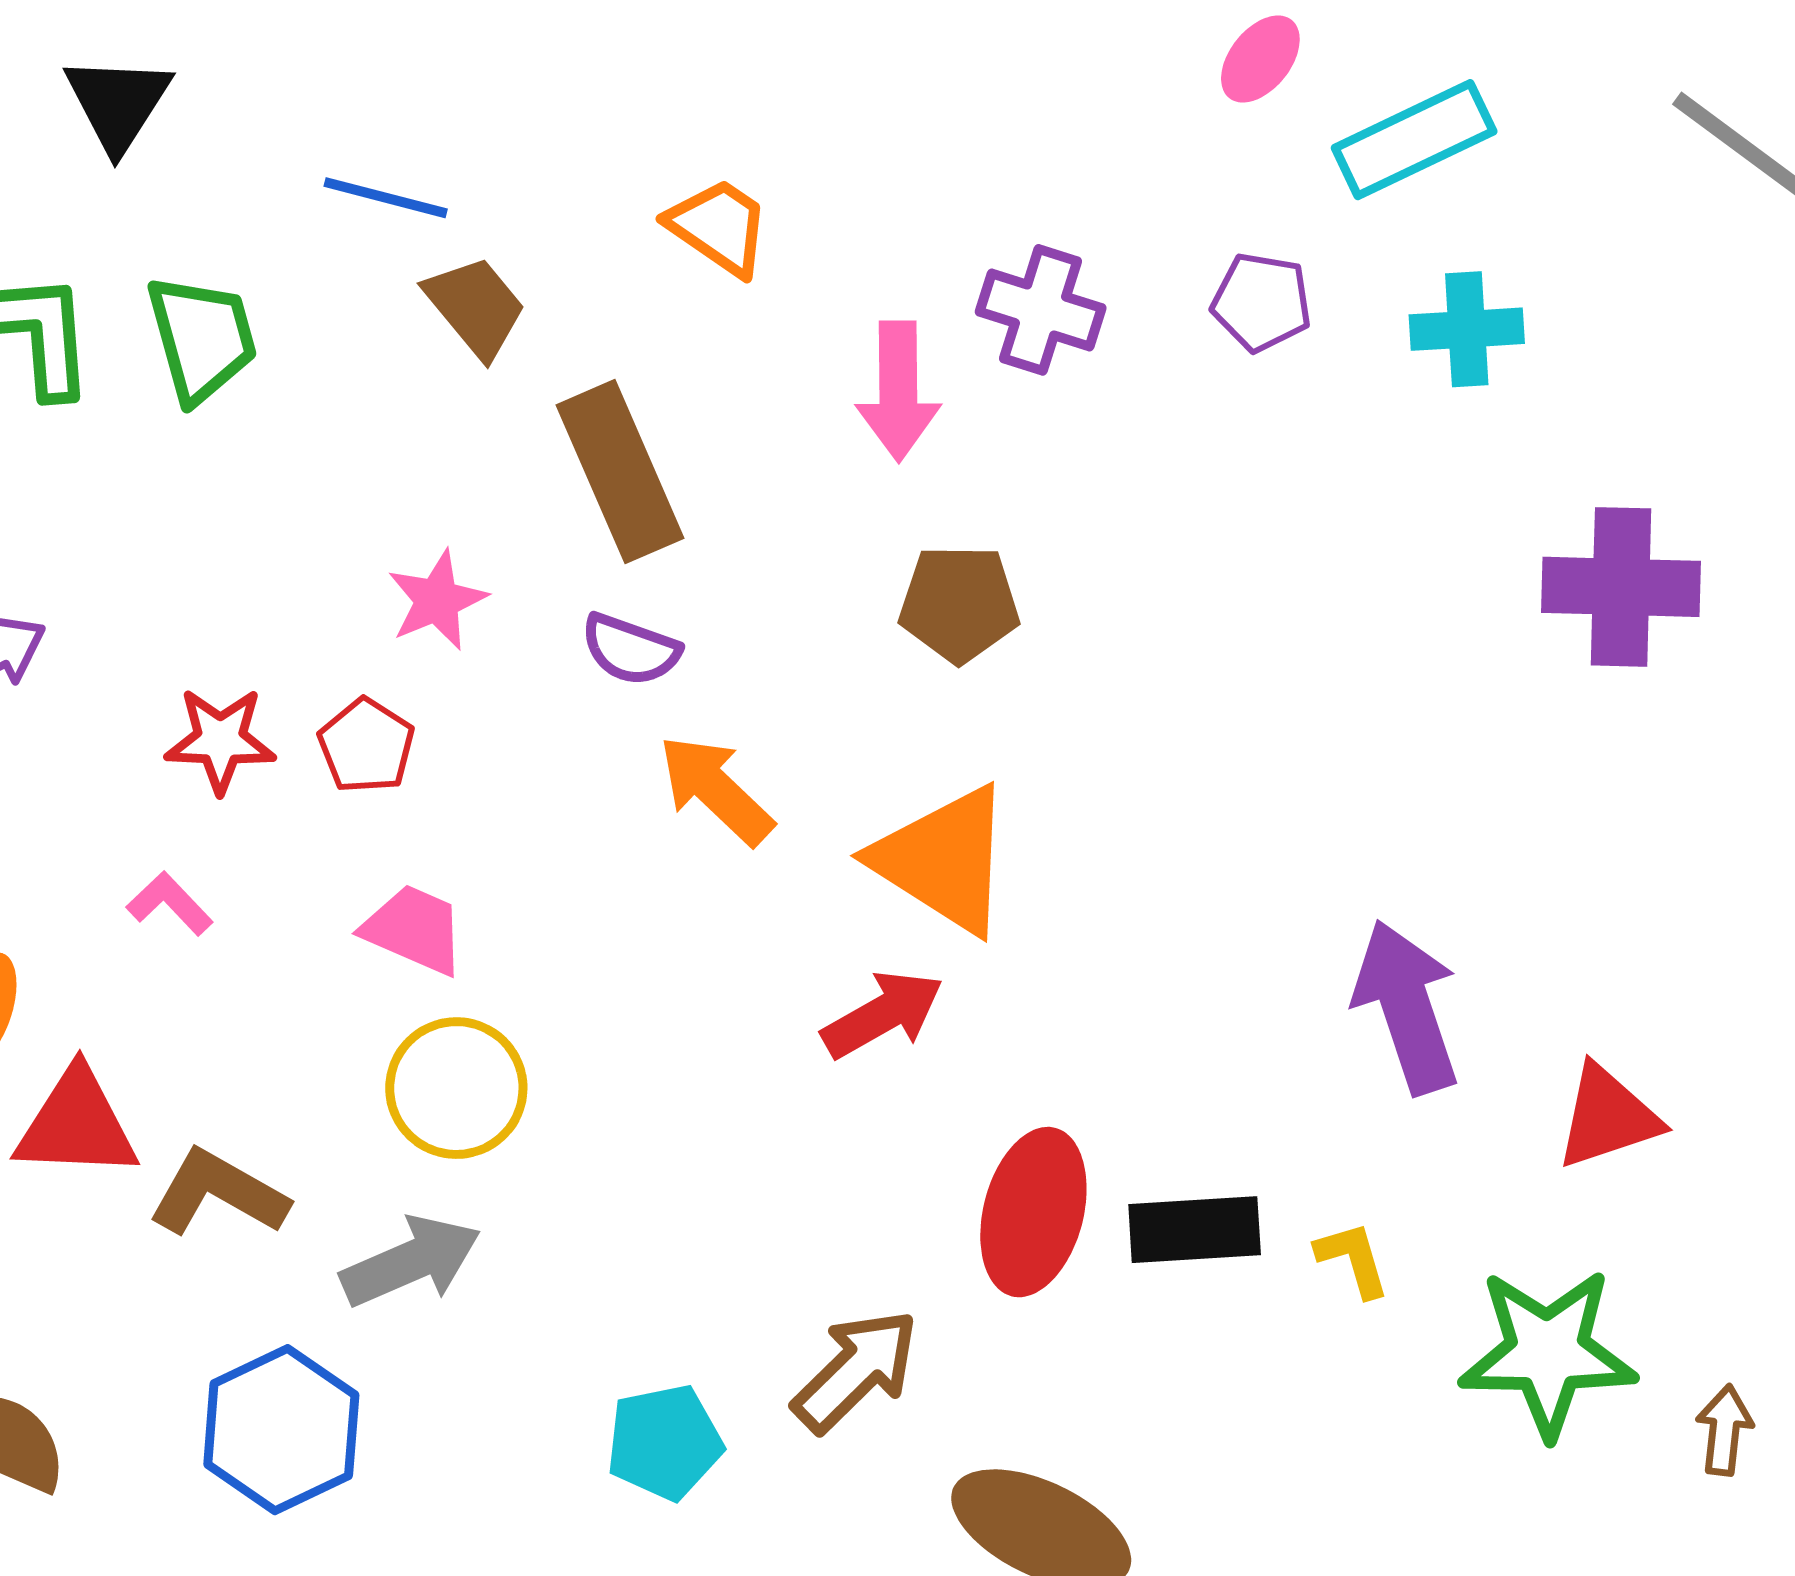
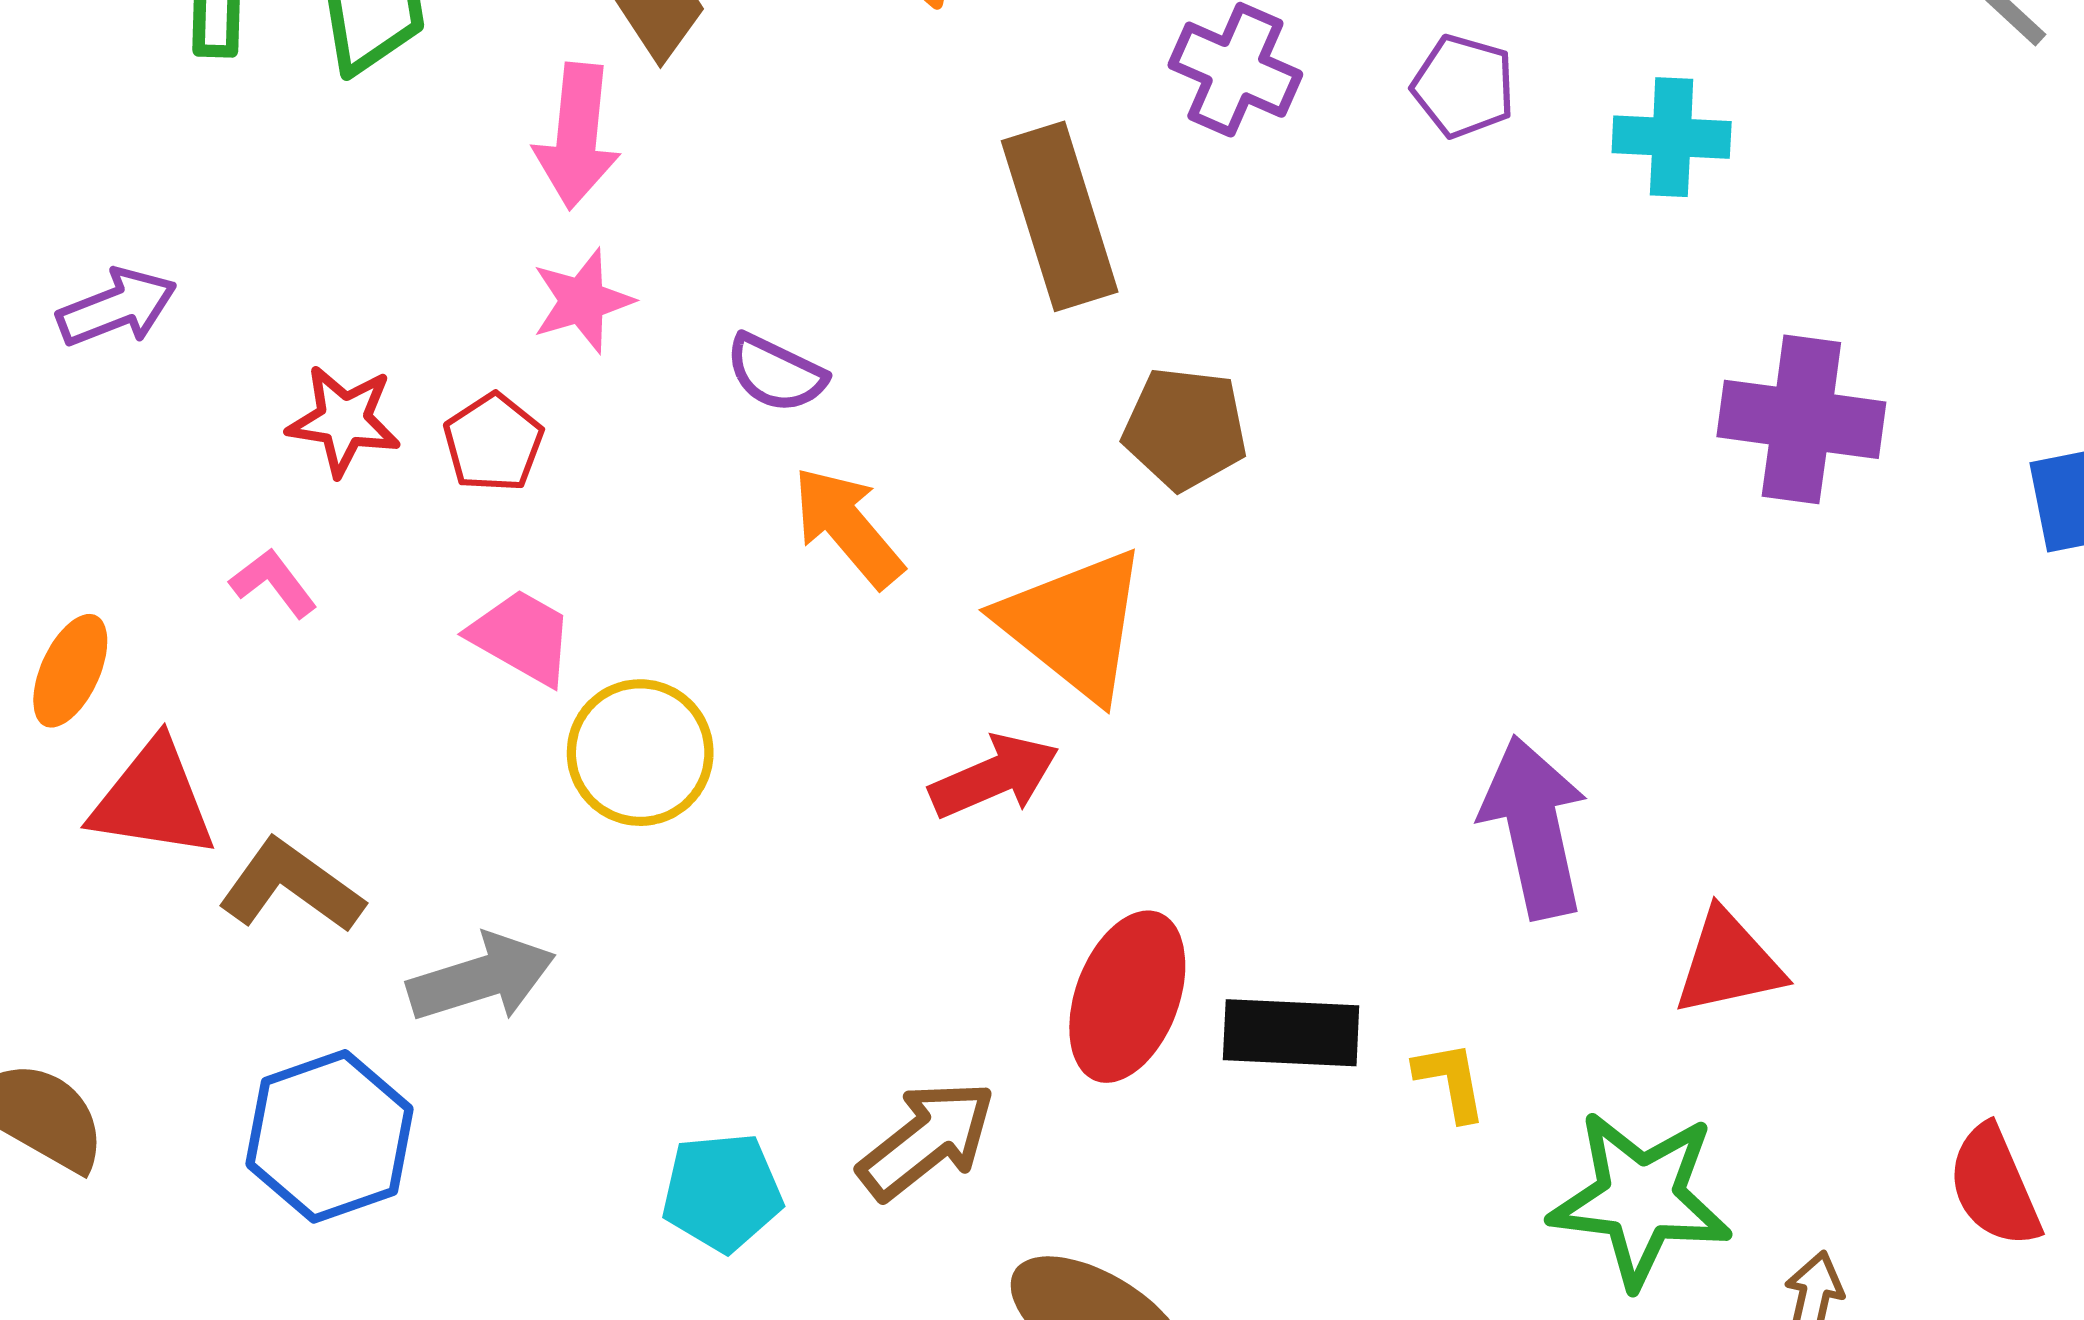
pink arrow: (898, 391) -> (577, 136), moved
brown rectangle: (620, 472) -> (1060, 216), moved
brown pentagon: (959, 604) -> (1185, 429), moved
yellow circle: (456, 1088) -> (640, 753), moved

